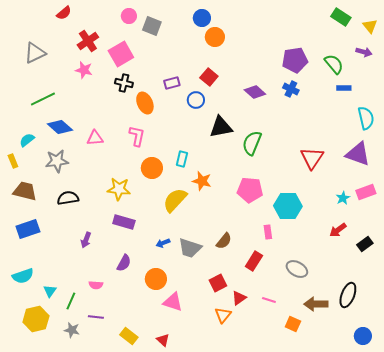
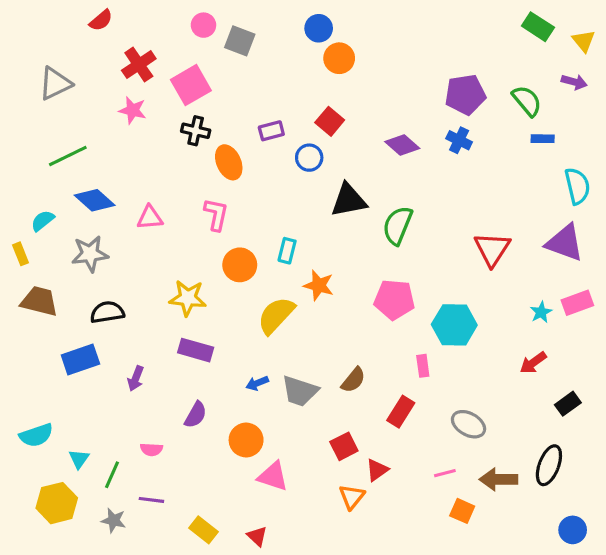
blue rectangle: (28, 229) -> (80, 360), moved
black rectangle: (365, 244) -> (568, 404), moved
pink line: (269, 300) -> (445, 473), moved, turned -32

